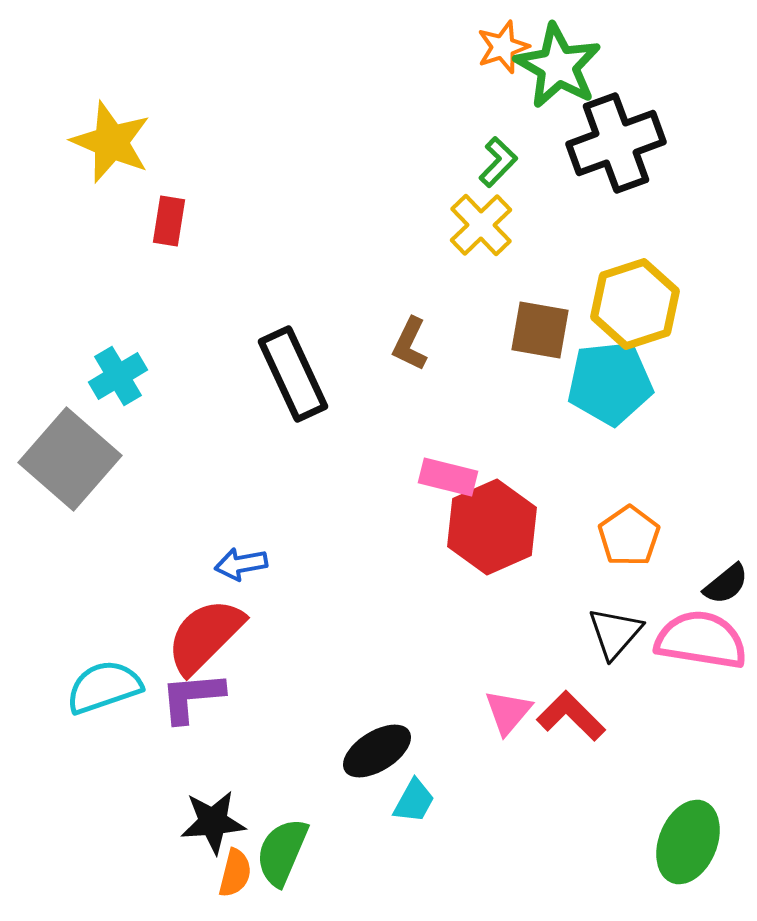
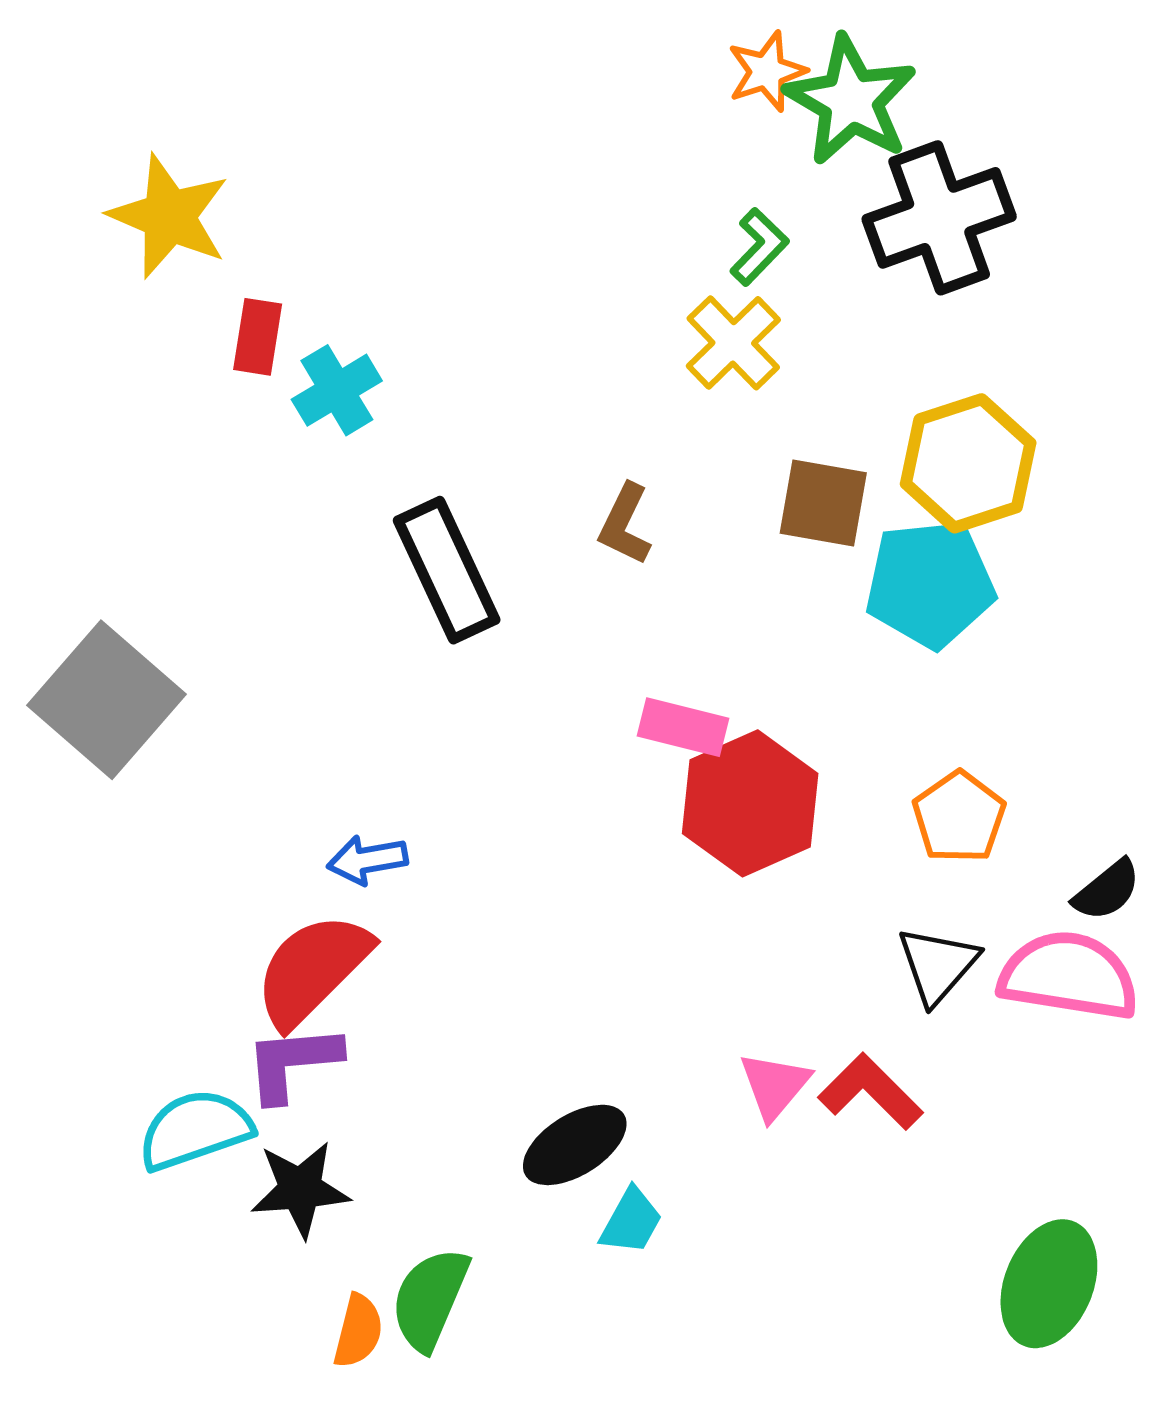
cyan cross: (118, 376) -> (337, 390), moved
cyan semicircle: (104, 687) -> (195, 1130), moved
black star: (213, 822) -> (300, 1189), moved

